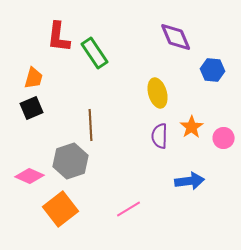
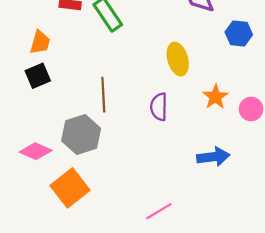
purple semicircle: (160, 136) -> (159, 107), moved
pink line: (129, 209) -> (159, 211), moved

